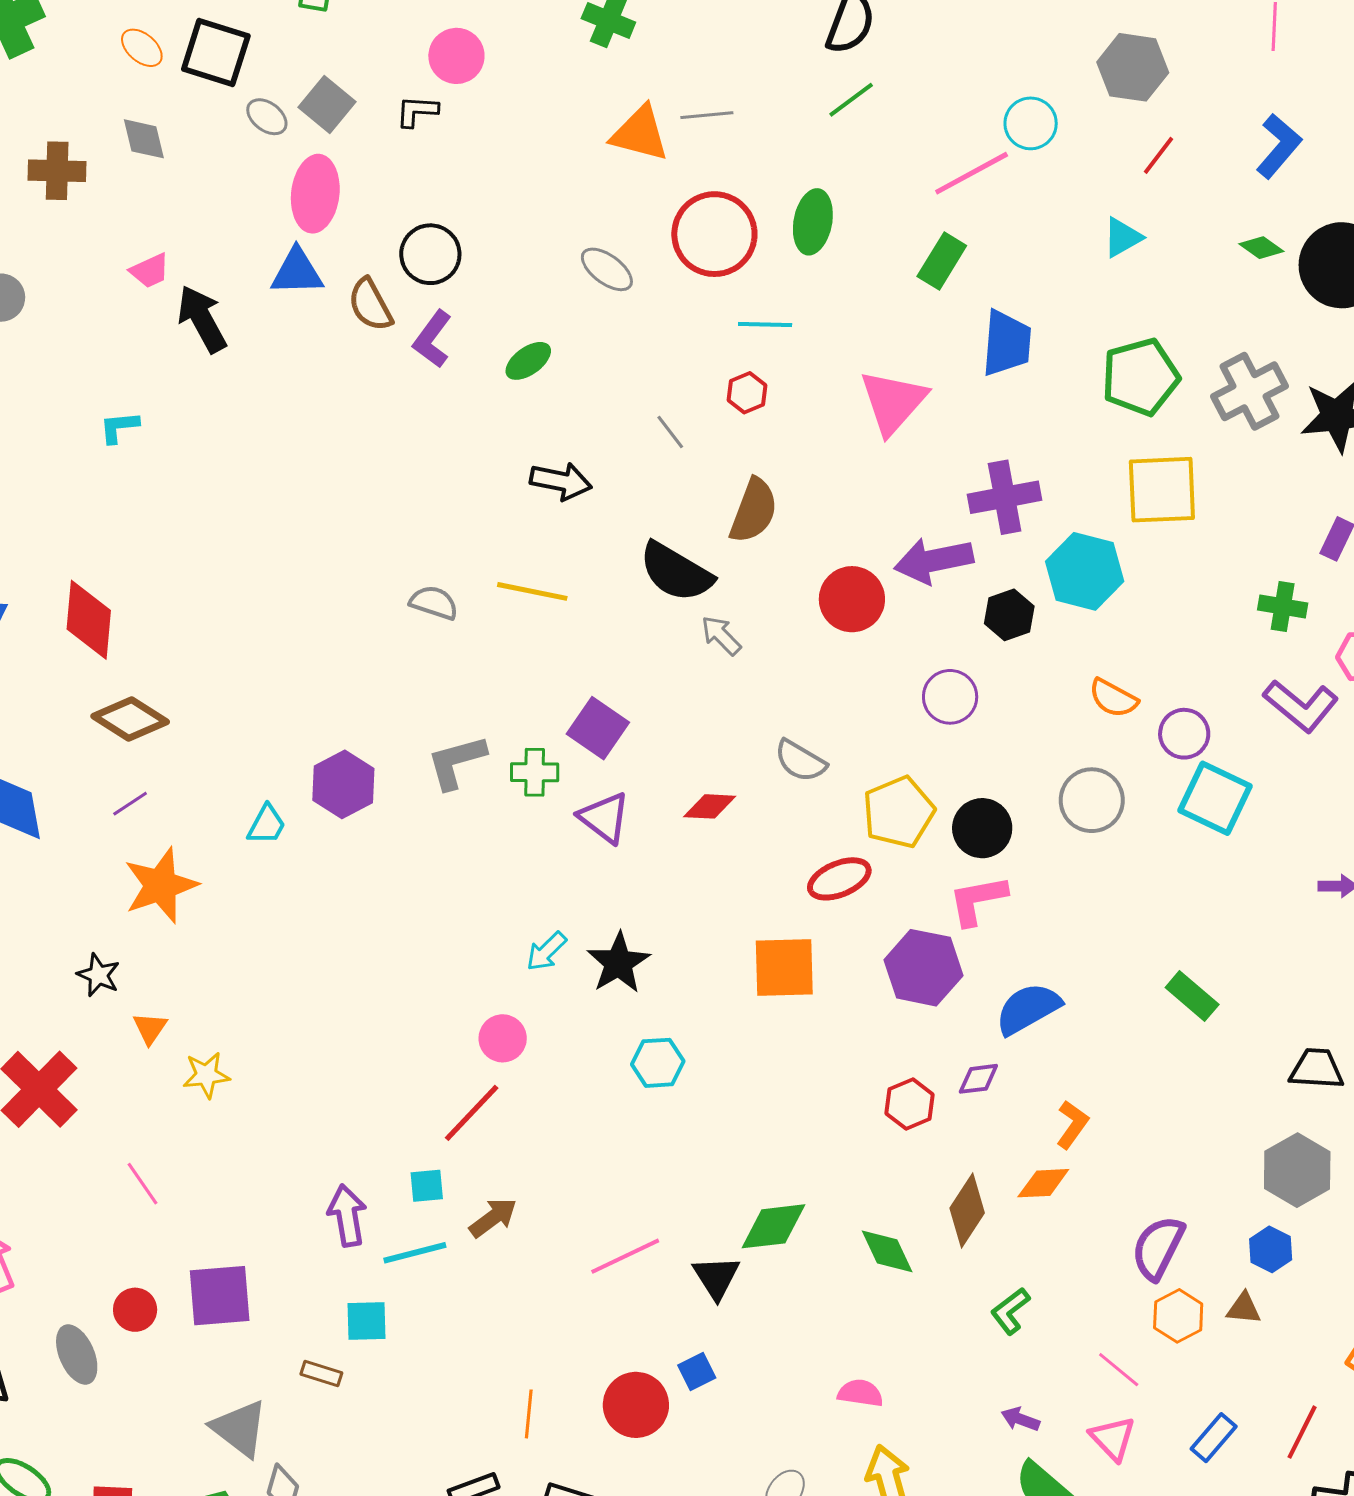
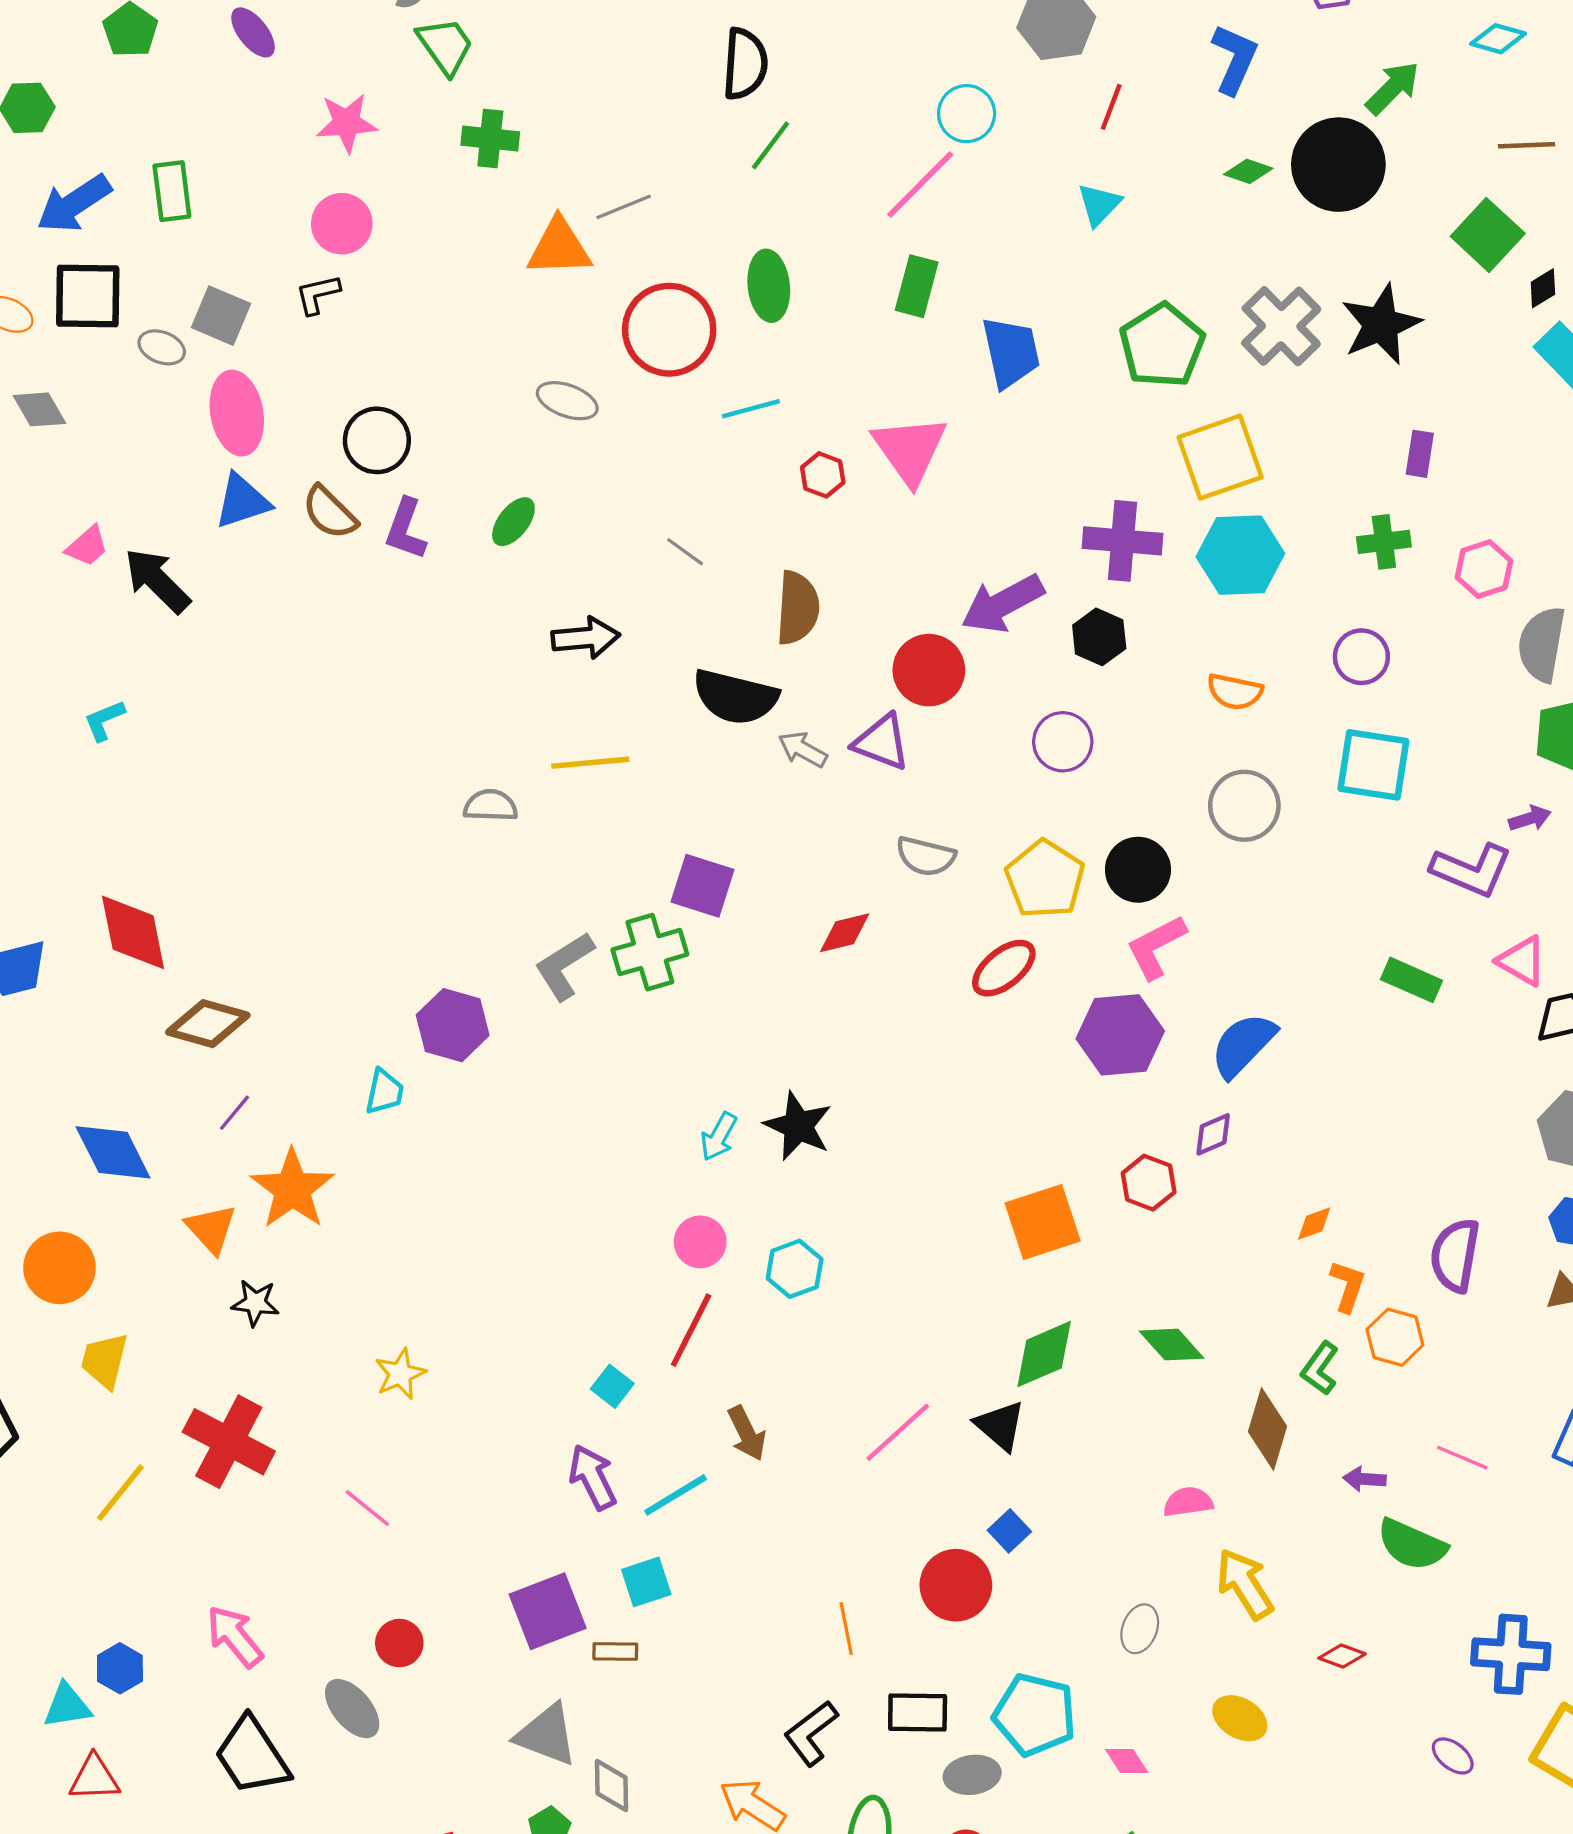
red hexagon: (747, 393) -> (823, 475), moved
purple cross: (1005, 497) -> (1122, 541), moved, turned 32
cyan hexagon: (1085, 571) -> (1240, 555), moved
purple L-shape: (1301, 706) -> (1472, 870), moved
purple circle: (1184, 734) -> (1361, 657), moved
green cross: (535, 772) -> (650, 952), size x1.4
purple triangle: (604, 818) -> (882, 742), moved
orange square: (784, 968) -> (1043, 1222), moved
orange triangle: (150, 1028) -> (211, 1229), moved, size x1.4
cyan hexagon: (658, 1063) -> (795, 1269), moved
orange L-shape: (1072, 1124) -> (1348, 1286), moved
orange diamond: (1043, 1183) -> (1314, 1224), size x0.7
cyan square: (427, 1186) -> (612, 1386), moved, turned -30
brown diamond: (967, 1210) -> (1267, 1429), moved
brown arrow: (493, 1218) -> (747, 1433), turned 117
purple square: (220, 1296) -> (548, 1611), moved
orange hexagon: (1178, 1316) -> (1395, 1337), moved
pink line: (1119, 1370) -> (1462, 1458), moved
pink triangle: (1113, 1438) -> (1522, 961), moved

